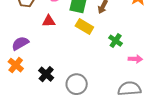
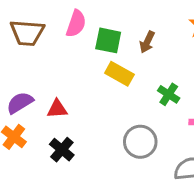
red triangle: (49, 21) -> (57, 109), moved
gray circle: (77, 84) -> (140, 142), moved

